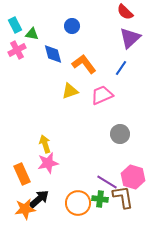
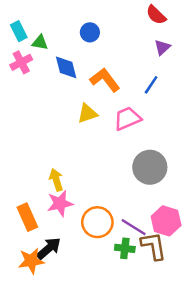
purple triangle: (130, 38) -> (162, 47), size x0.6
gray circle: (120, 134) -> (150, 167), size x1.4
orange circle: (78, 203) -> (97, 222), moved

